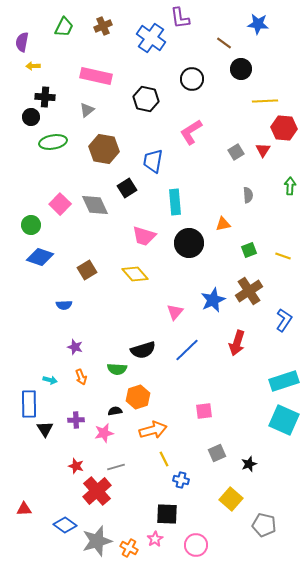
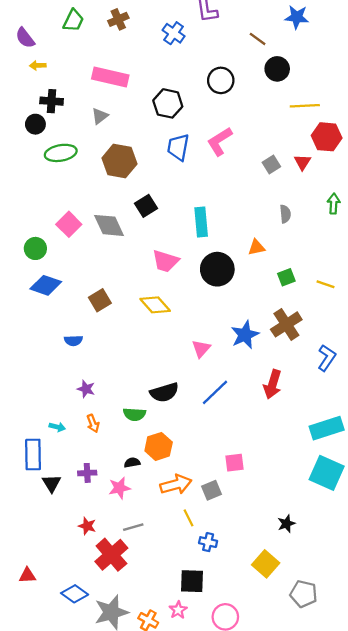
blue cross: (151, 38) -> (174, 33), size x0.7
purple semicircle: (22, 42) -> (25, 38), turned -48
blue trapezoid: (153, 161) -> (178, 147), moved
gray square: (217, 453) -> (212, 490), moved

